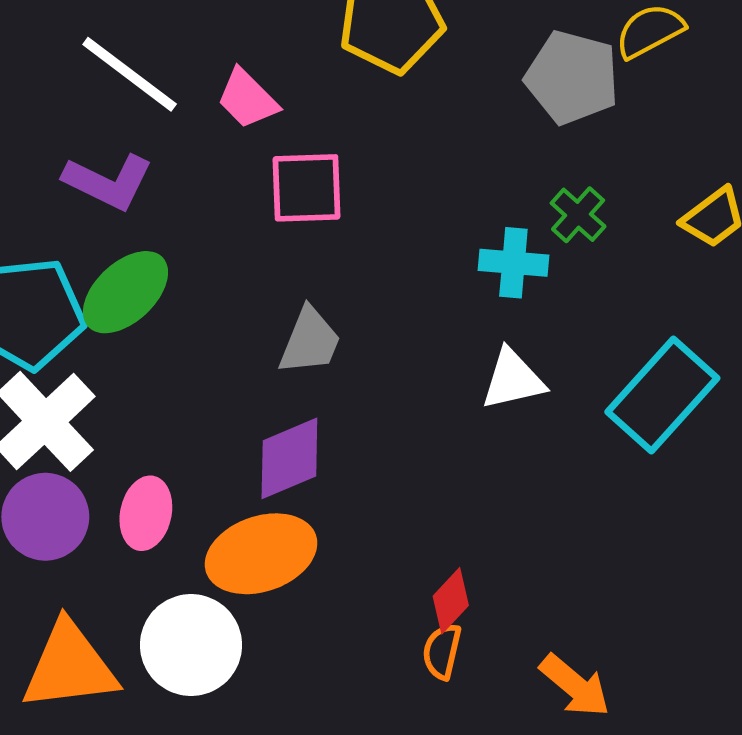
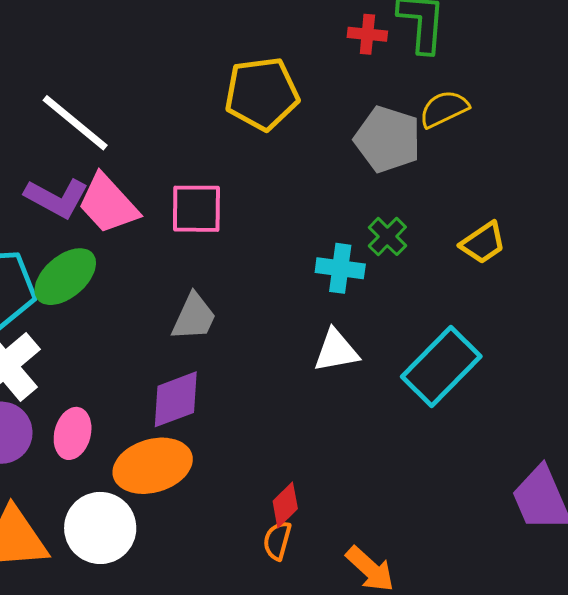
pink trapezoid: (247, 99) -> (108, 204), moved, size x1.4

